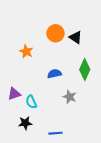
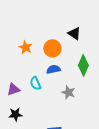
orange circle: (55, 33) -> (52, 48), moved
cyan semicircle: (31, 102) -> (35, 83), moved
black star: (25, 123) -> (15, 114), moved

